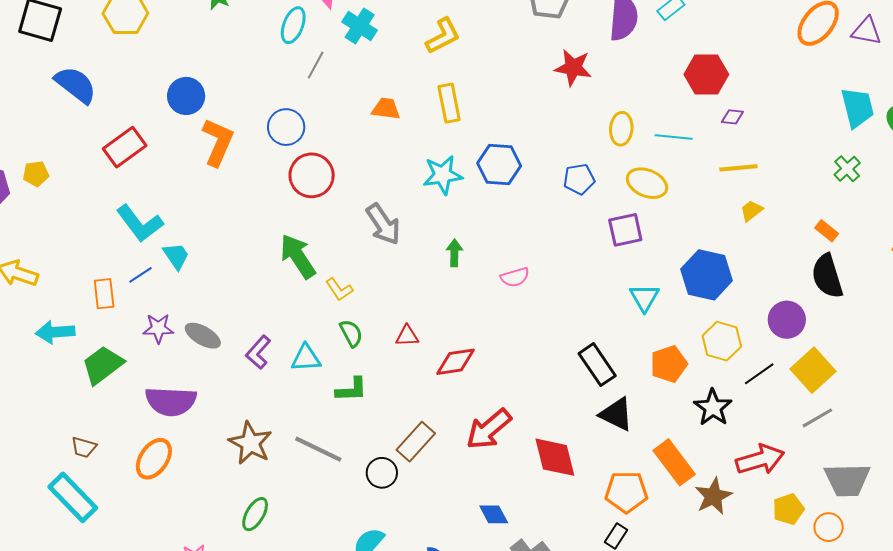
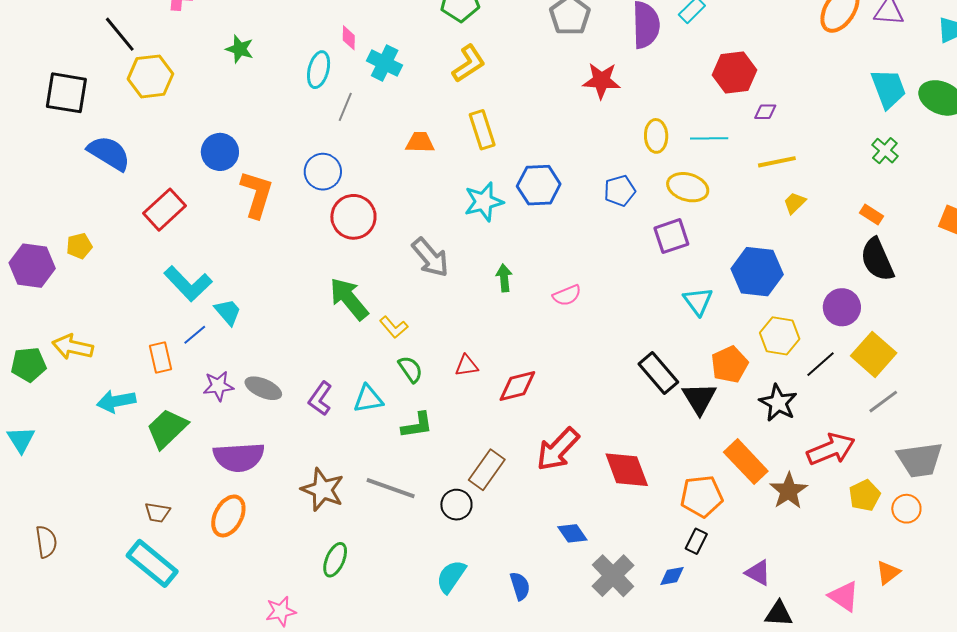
black triangle: (616, 414) -> (699, 398), moved, turned 39

